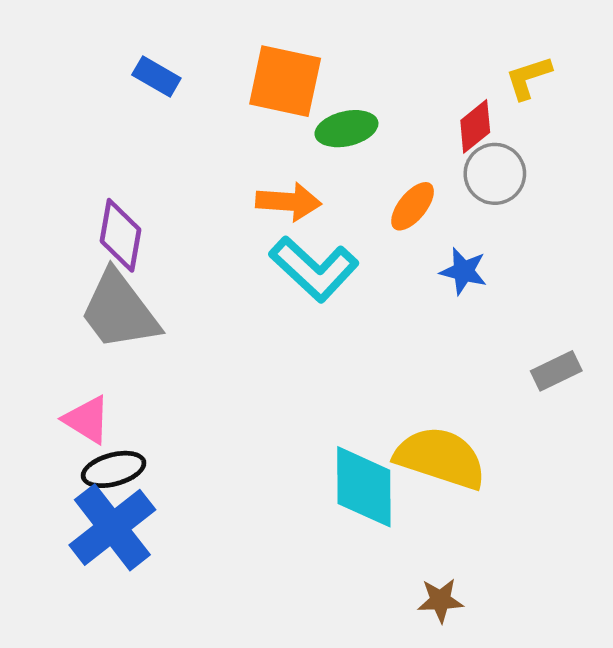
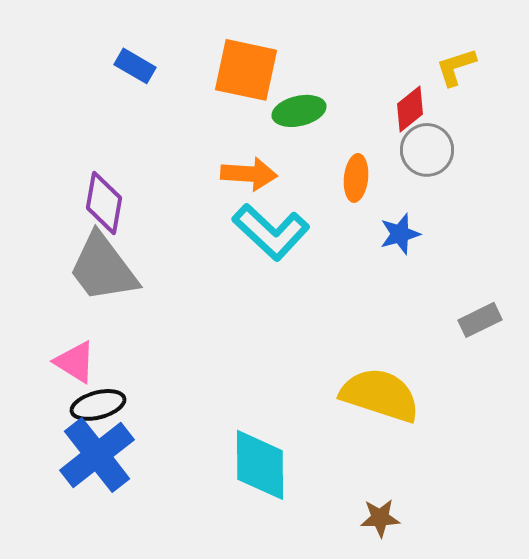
orange ellipse: (413, 206) -> (356, 178), turned -33
blue star: (464, 271) -> (400, 234), turned -30
cyan diamond: (364, 487) -> (260, 465), moved

